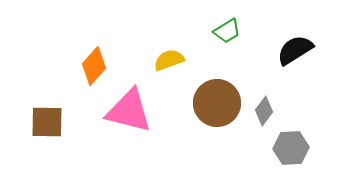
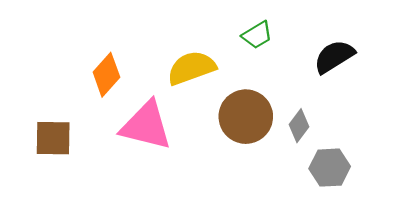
yellow semicircle: (169, 60) -> (191, 68), size x1.4

